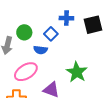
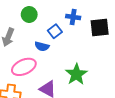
green circle: (24, 32) -> (29, 14), moved

